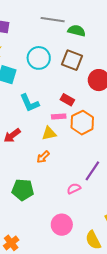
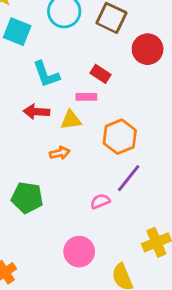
orange hexagon: (82, 123) -> (120, 137), moved
red arrow: (12, 135) -> (36, 112), moved, turned 36
orange arrow: (43, 157) -> (60, 153), turned -152

